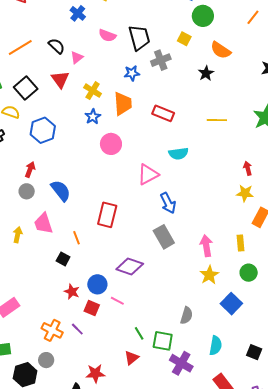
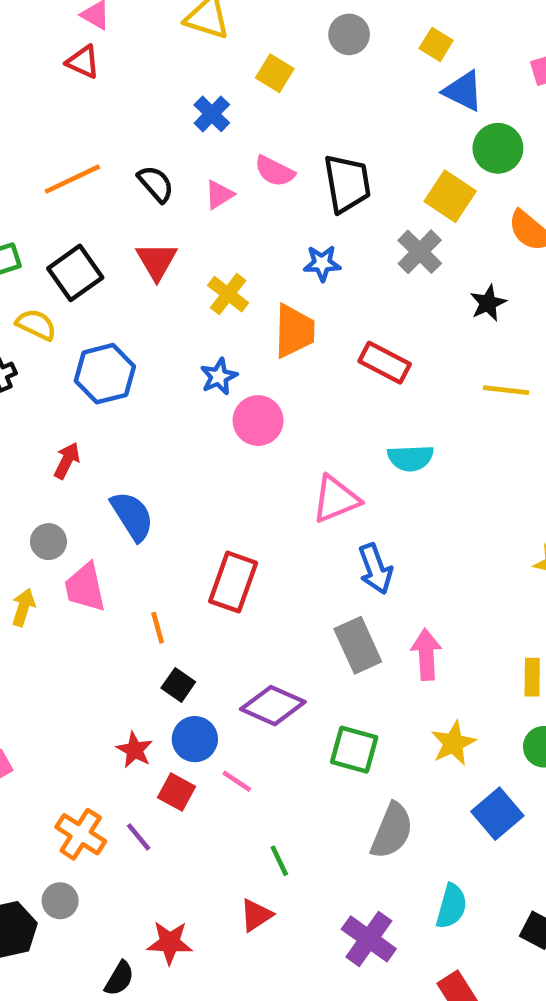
yellow square: (184, 39) -> (450, 196), size x1.5
pink triangle: (77, 57) -> (219, 195), moved
gray cross: (161, 60) -> (420, 252), moved, turned -30
black star: (206, 73) -> (488, 303), moved
blue star: (93, 117) -> (219, 377), moved
gray circle: (27, 191) -> (48, 542), moved
pink arrow: (206, 246) -> (426, 654), moved
black square: (63, 259) -> (178, 685), moved
gray semicircle: (186, 315) -> (392, 831), size x1.4
green square: (163, 341) -> (354, 750), moved

